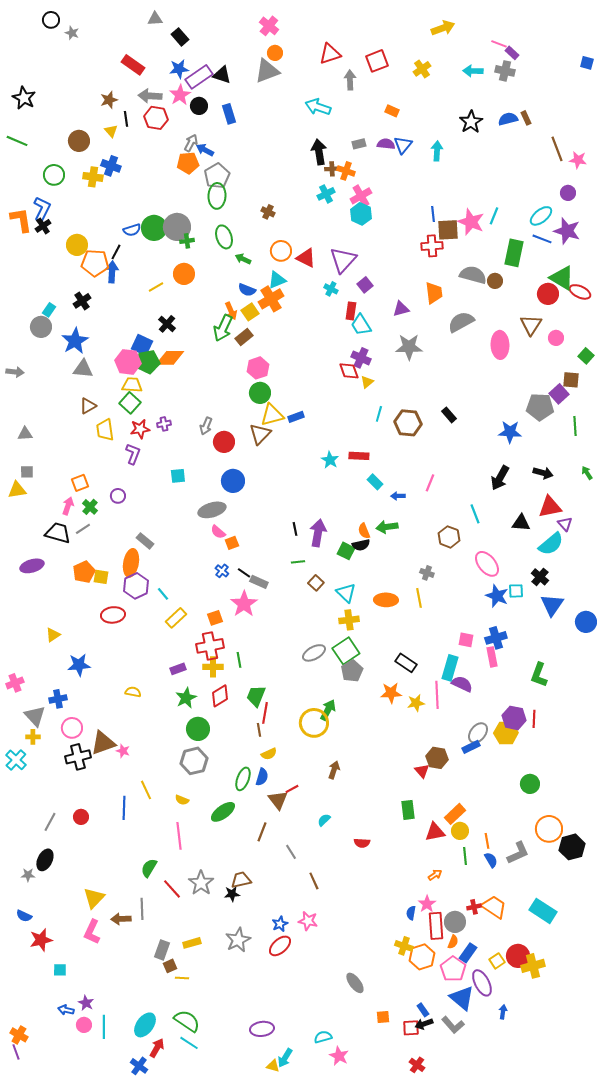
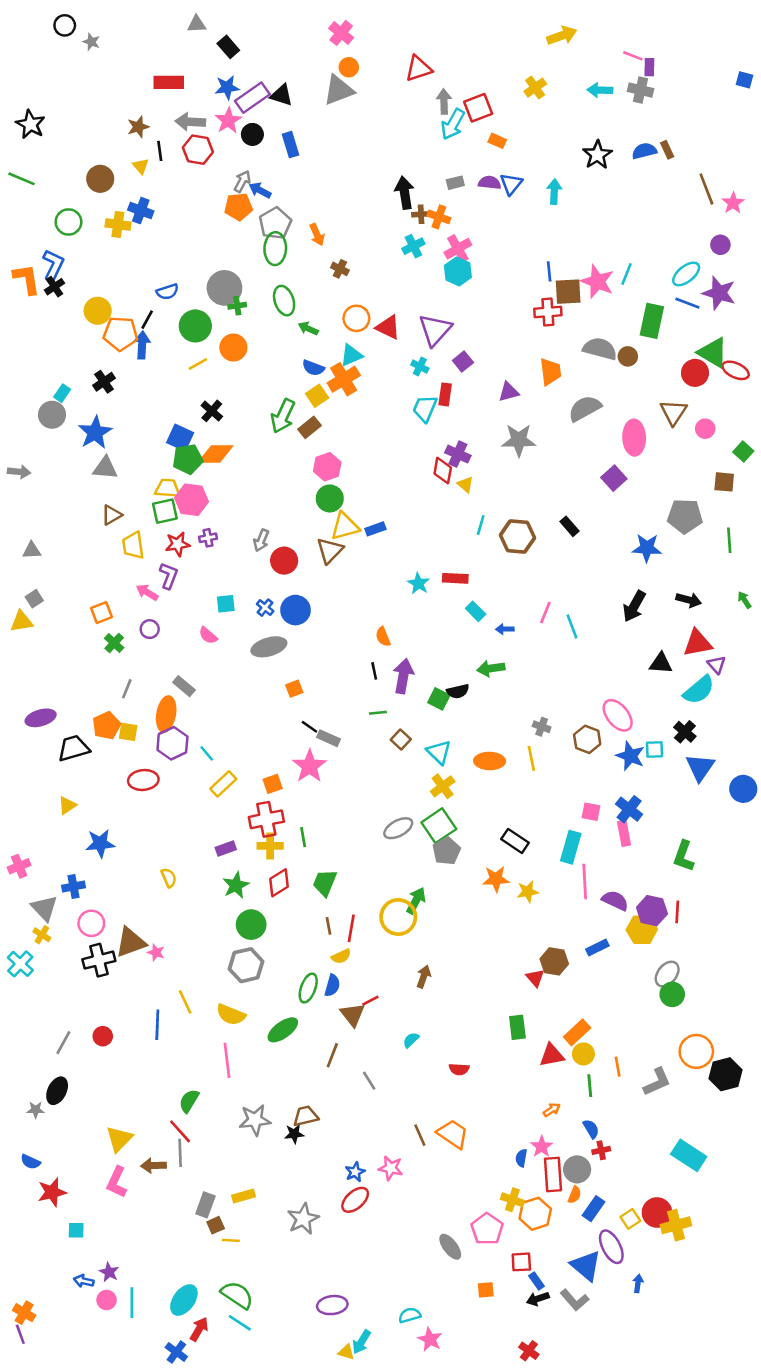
purple rectangle: (512, 53) -> (649, 67), turned 48
red square: (377, 61) -> (478, 108), moved
red rectangle: (133, 65) -> (169, 82), turned -35
cyan arrow: (318, 107) -> (453, 124), moved, turned -80
pink star: (578, 160) -> (733, 203), turned 30
green circle: (154, 228) -> (195, 326), moved
orange arrow: (231, 311) -> (317, 235), moved
cyan trapezoid: (361, 325) -> (425, 408), moved, turned 55
pink hexagon: (128, 362) -> (192, 500), moved
red diamond: (349, 371) -> (443, 471), turned 30
yellow triangle: (367, 382) -> (465, 484), turned -40
purple square: (559, 394) -> (614, 478), moved
green square: (130, 403) -> (165, 511), turned 35
gray square: (27, 472) -> (34, 599), turned -32
pink arrow: (68, 506) -> (147, 592), moved, turned -78
cyan line: (475, 514) -> (572, 627), moved
gray line: (83, 529) -> (127, 689), moved, turned -35
orange semicircle: (364, 531) -> (383, 637), moved
pink semicircle: (218, 532) -> (208, 635), moved
black trapezoid: (58, 533) -> (74, 748), moved, turned -32
brown hexagon: (449, 537) -> (587, 739), moved
blue cross: (222, 571) -> (265, 608), moved
yellow cross: (349, 620) -> (443, 786), turned -30
blue cross: (496, 638) -> (629, 809), turned -35
purple semicircle: (462, 684) -> (615, 900), moved
yellow semicircle: (133, 692) -> (169, 878), turned 56
pink line: (437, 695) -> (585, 881), moved
red line: (265, 713) -> (351, 928), moved
gray ellipse: (478, 733) -> (667, 974), moved
yellow cross: (33, 737) -> (42, 935), turned 32
yellow semicircle: (182, 800) -> (231, 1015), size x1.6
blue semicircle: (491, 860) -> (591, 1129), moved
brown line: (314, 881) -> (420, 1135), moved
gray star: (201, 883) -> (255, 1120), turned 30
red line: (172, 889) -> (180, 1131), moved
orange trapezoid: (494, 907) -> (453, 1134), moved
gray star: (238, 940) -> (303, 1219), moved
pink pentagon: (453, 969) -> (487, 1229), moved
red square: (411, 1028) -> (521, 1262), moved

